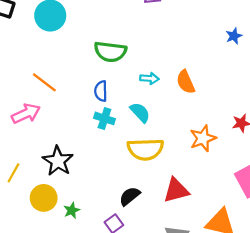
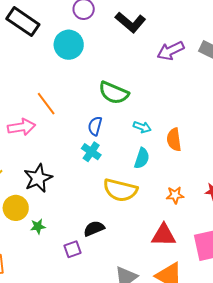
cyan semicircle: (140, 112) -> (142, 158), moved, turned 45
orange star: (203, 138) -> (175, 195), size x0.7
red triangle: (176, 190) -> (164, 235), moved

